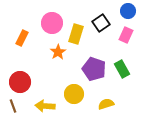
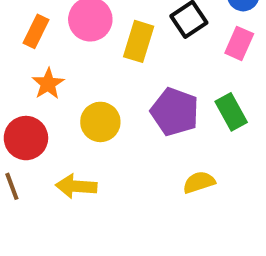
orange rectangle: (22, 38) -> (36, 31), moved
orange star: (58, 52) -> (48, 84), moved
yellow circle: (74, 94) -> (100, 122), moved

